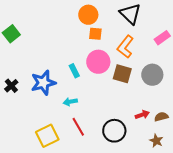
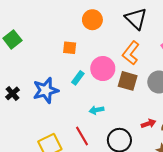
orange square: (95, 34) -> (70, 48), moved
cyan rectangle: (74, 71) -> (78, 78), turned 64
cyan arrow: (70, 102) -> (97, 110), moved

